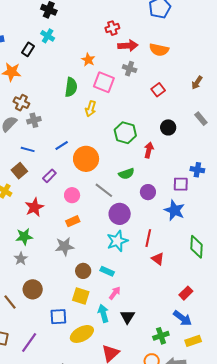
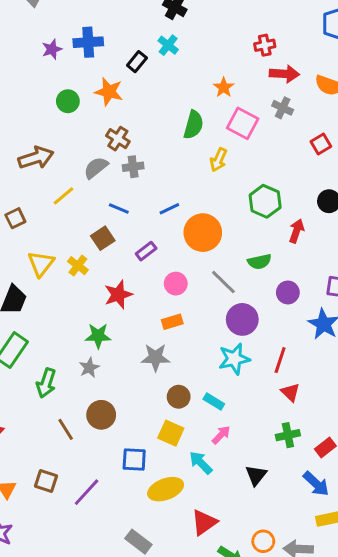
cyan arrow: (103, 313) -> (201, 463), turned -36
black triangle: (127, 317) -> (256, 475), moved
green cross: (161, 336) -> (288, 435), moved

